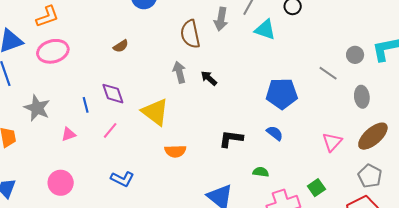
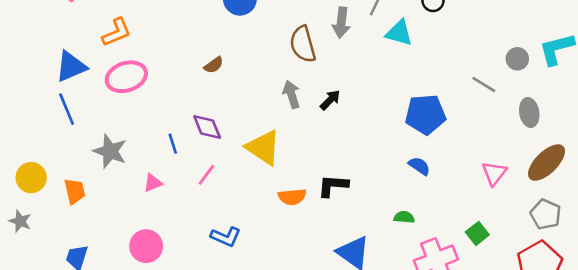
black arrow: (209, 78) -> (330, 100), turned 96
black L-shape: (231, 139) -> (333, 186), moved

